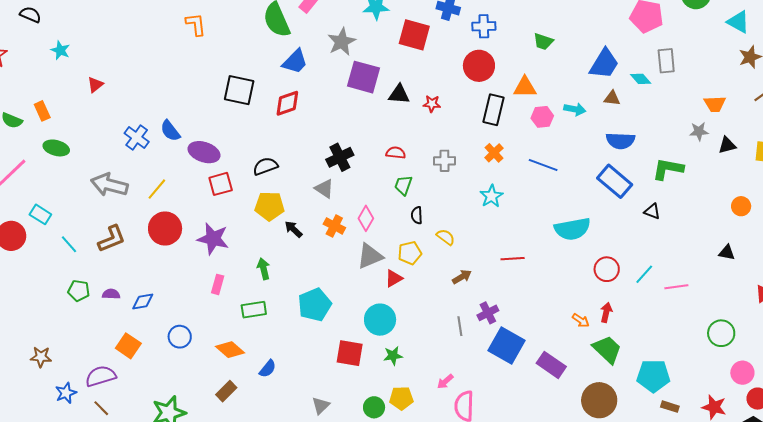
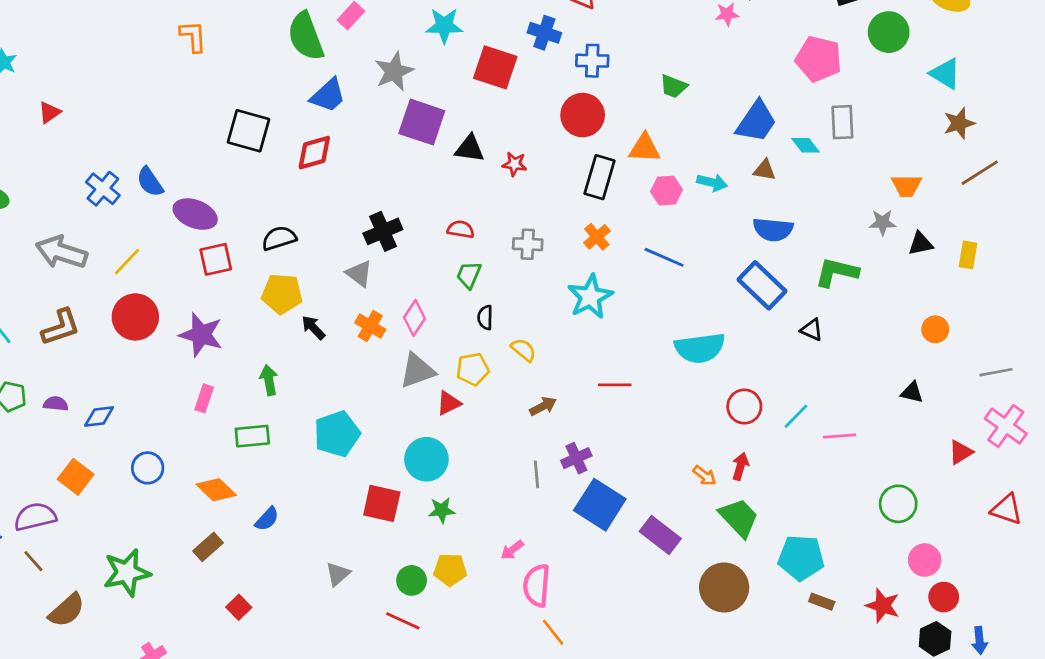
cyan star: (491, 196) -> (590, 297), size x1.4

